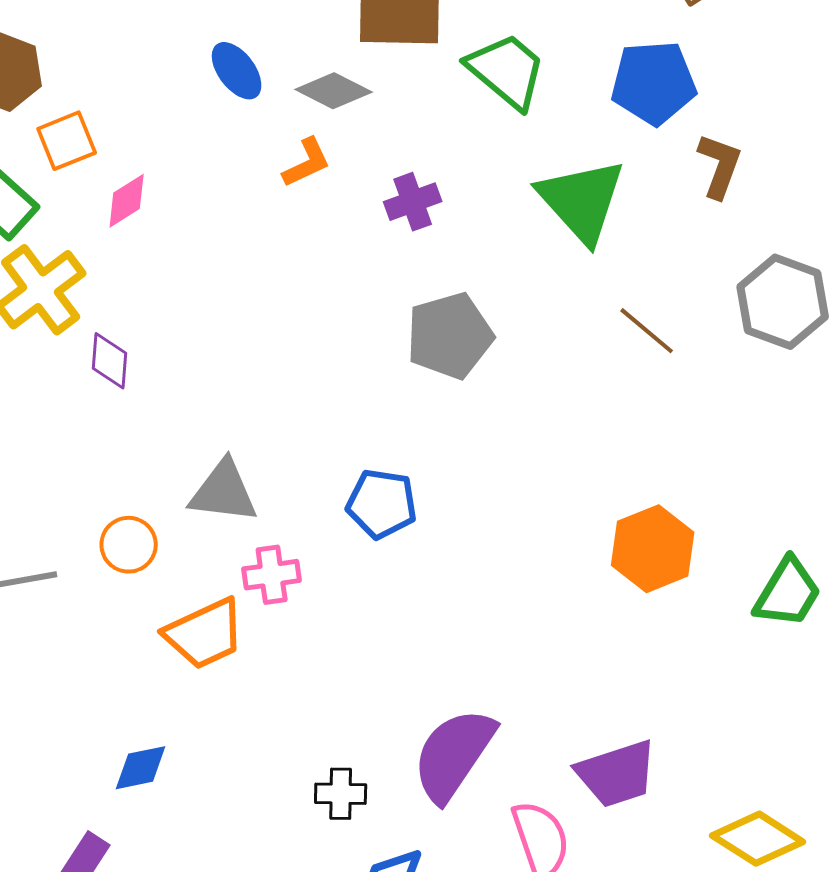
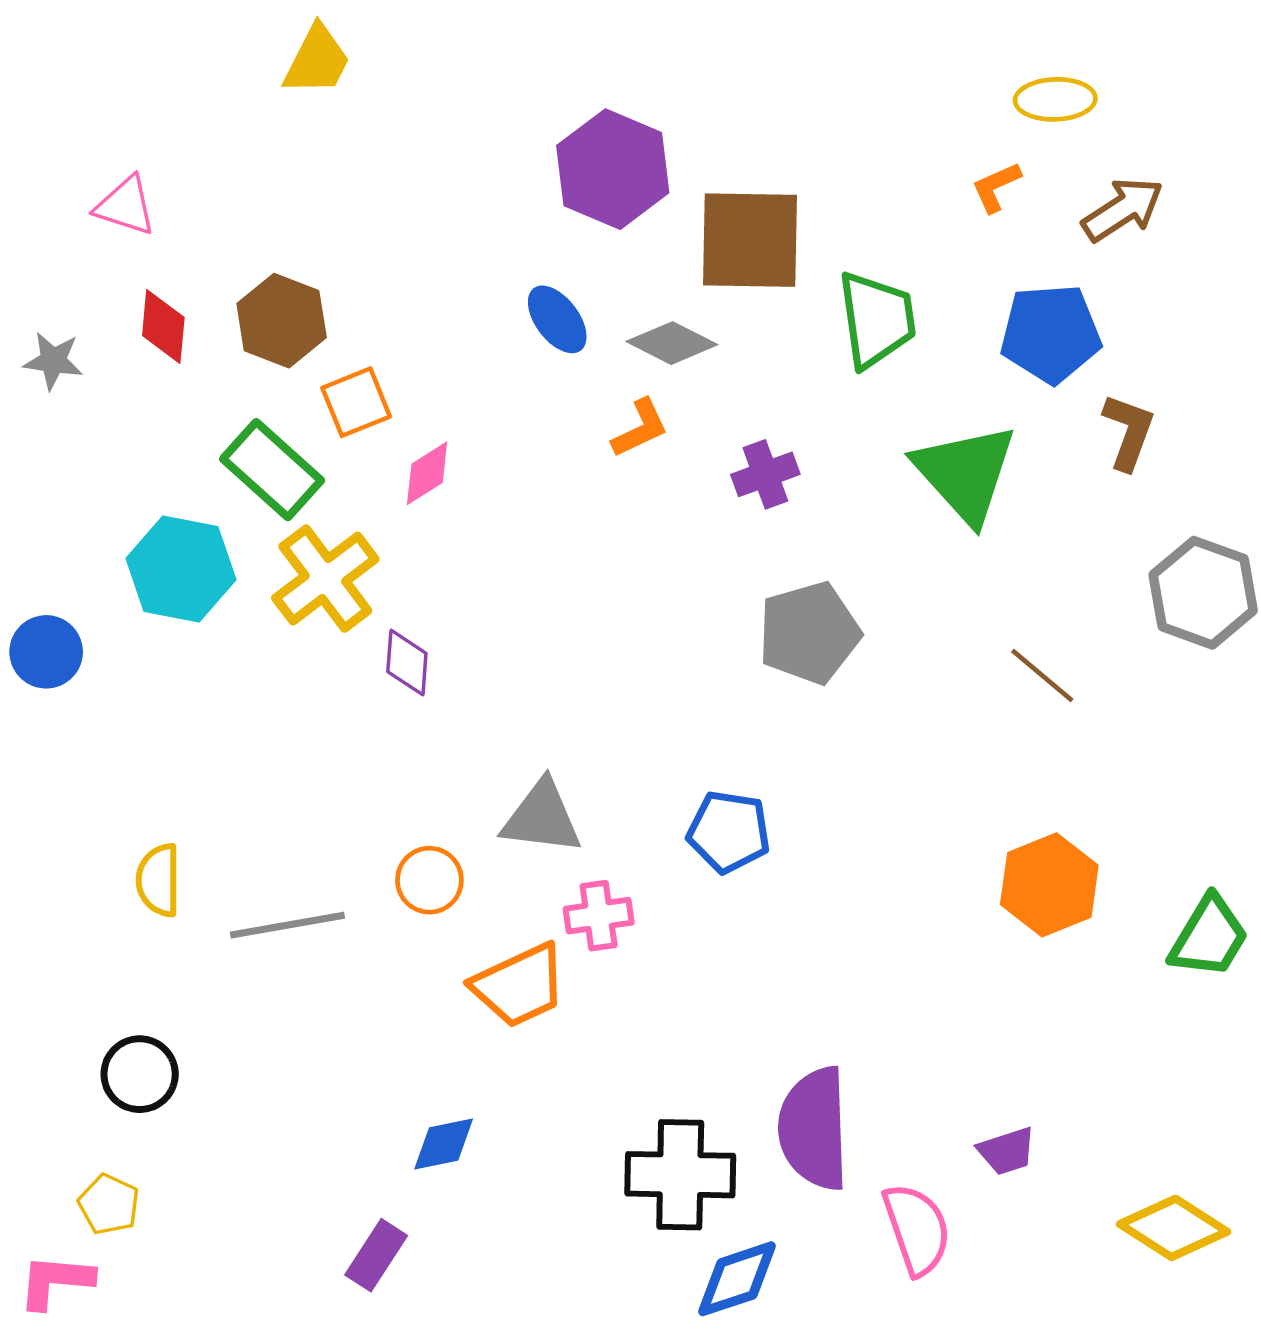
green trapezoid: (507, 71) -> (877, 319), turned 42
brown line: (647, 331) -> (1042, 675), moved
purple semicircle: (454, 755) -> (814, 1129), turned -36
purple trapezoid: (617, 774) -> (1007, 1151), size x0.6
black cross: (341, 794) -> (680, 1175), size x1.8

